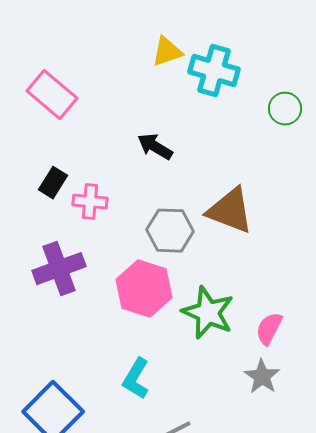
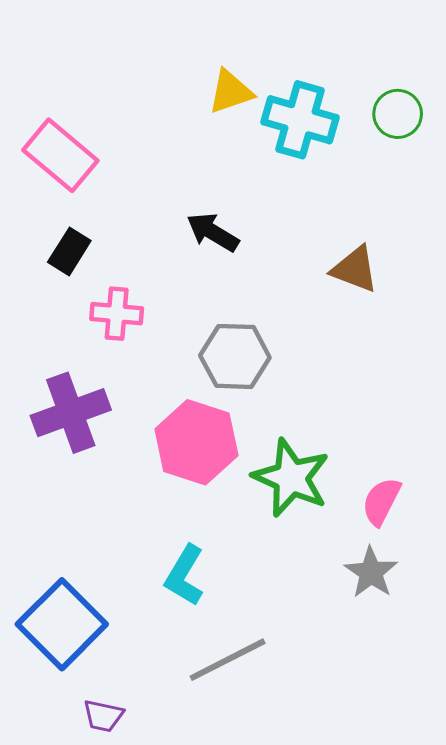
green circle: (285, 109) -> (398, 114), moved
black rectangle: (53, 183) -> (69, 251), moved
brown triangle: (230, 211) -> (355, 269), moved, size x0.7

